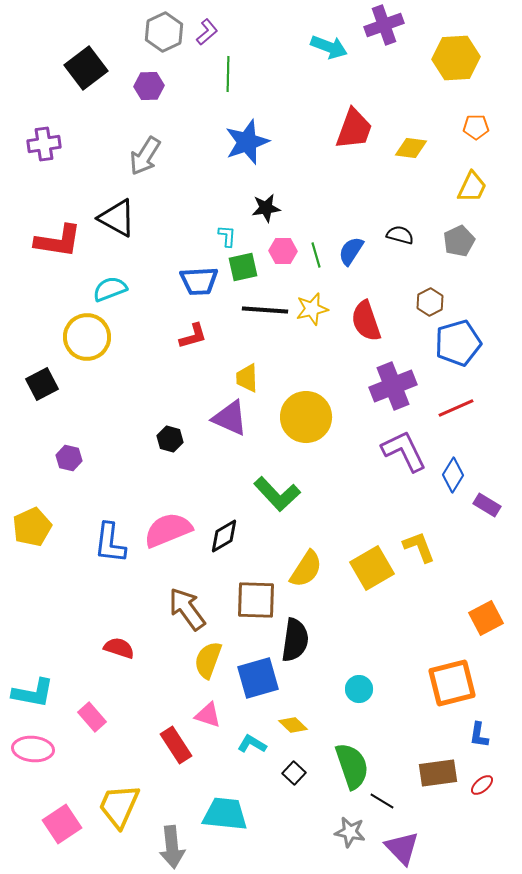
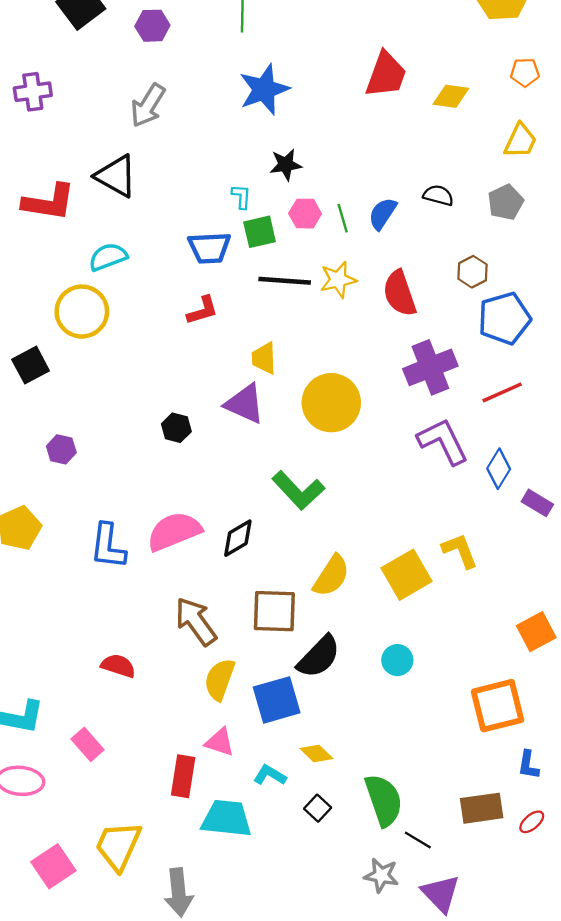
black semicircle: (295, 640) -> (319, 657), turned 36
cyan circle: (359, 689) -> (397, 660), moved
red rectangle: (176, 745) -> (183, 776), turned 42
cyan trapezoid: (225, 814) -> (226, 818), moved

